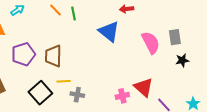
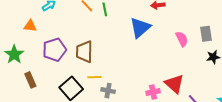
blue triangle: (109, 31) -> (140, 28), turned 40
pink semicircle: (151, 43) -> (182, 39), size x0.7

